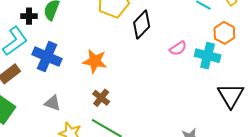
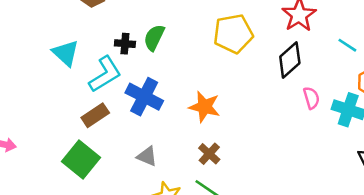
black diamond: (142, 25) -> (290, 60), moved
pink semicircle: (178, 48) -> (311, 98), turned -78

